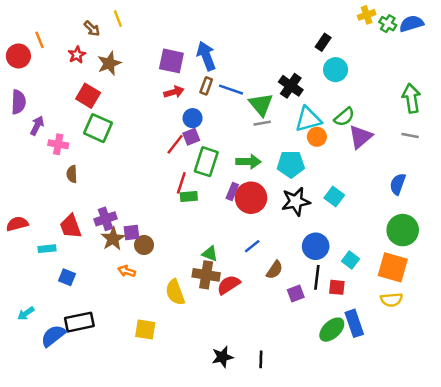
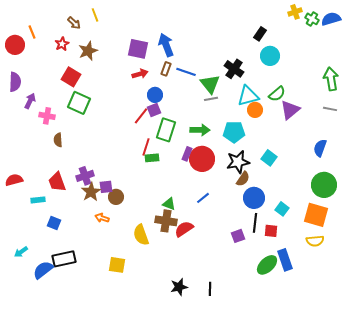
brown semicircle: (275, 270) -> (243, 179), moved

